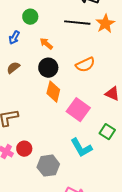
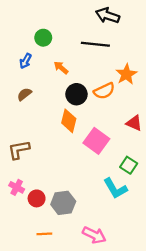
orange star: (105, 24) -> (126, 74), moved
black circle: (48, 68) -> (76, 94), moved
cyan L-shape: (81, 148) -> (115, 188), moved
red circle: (24, 149) -> (37, 198), moved

